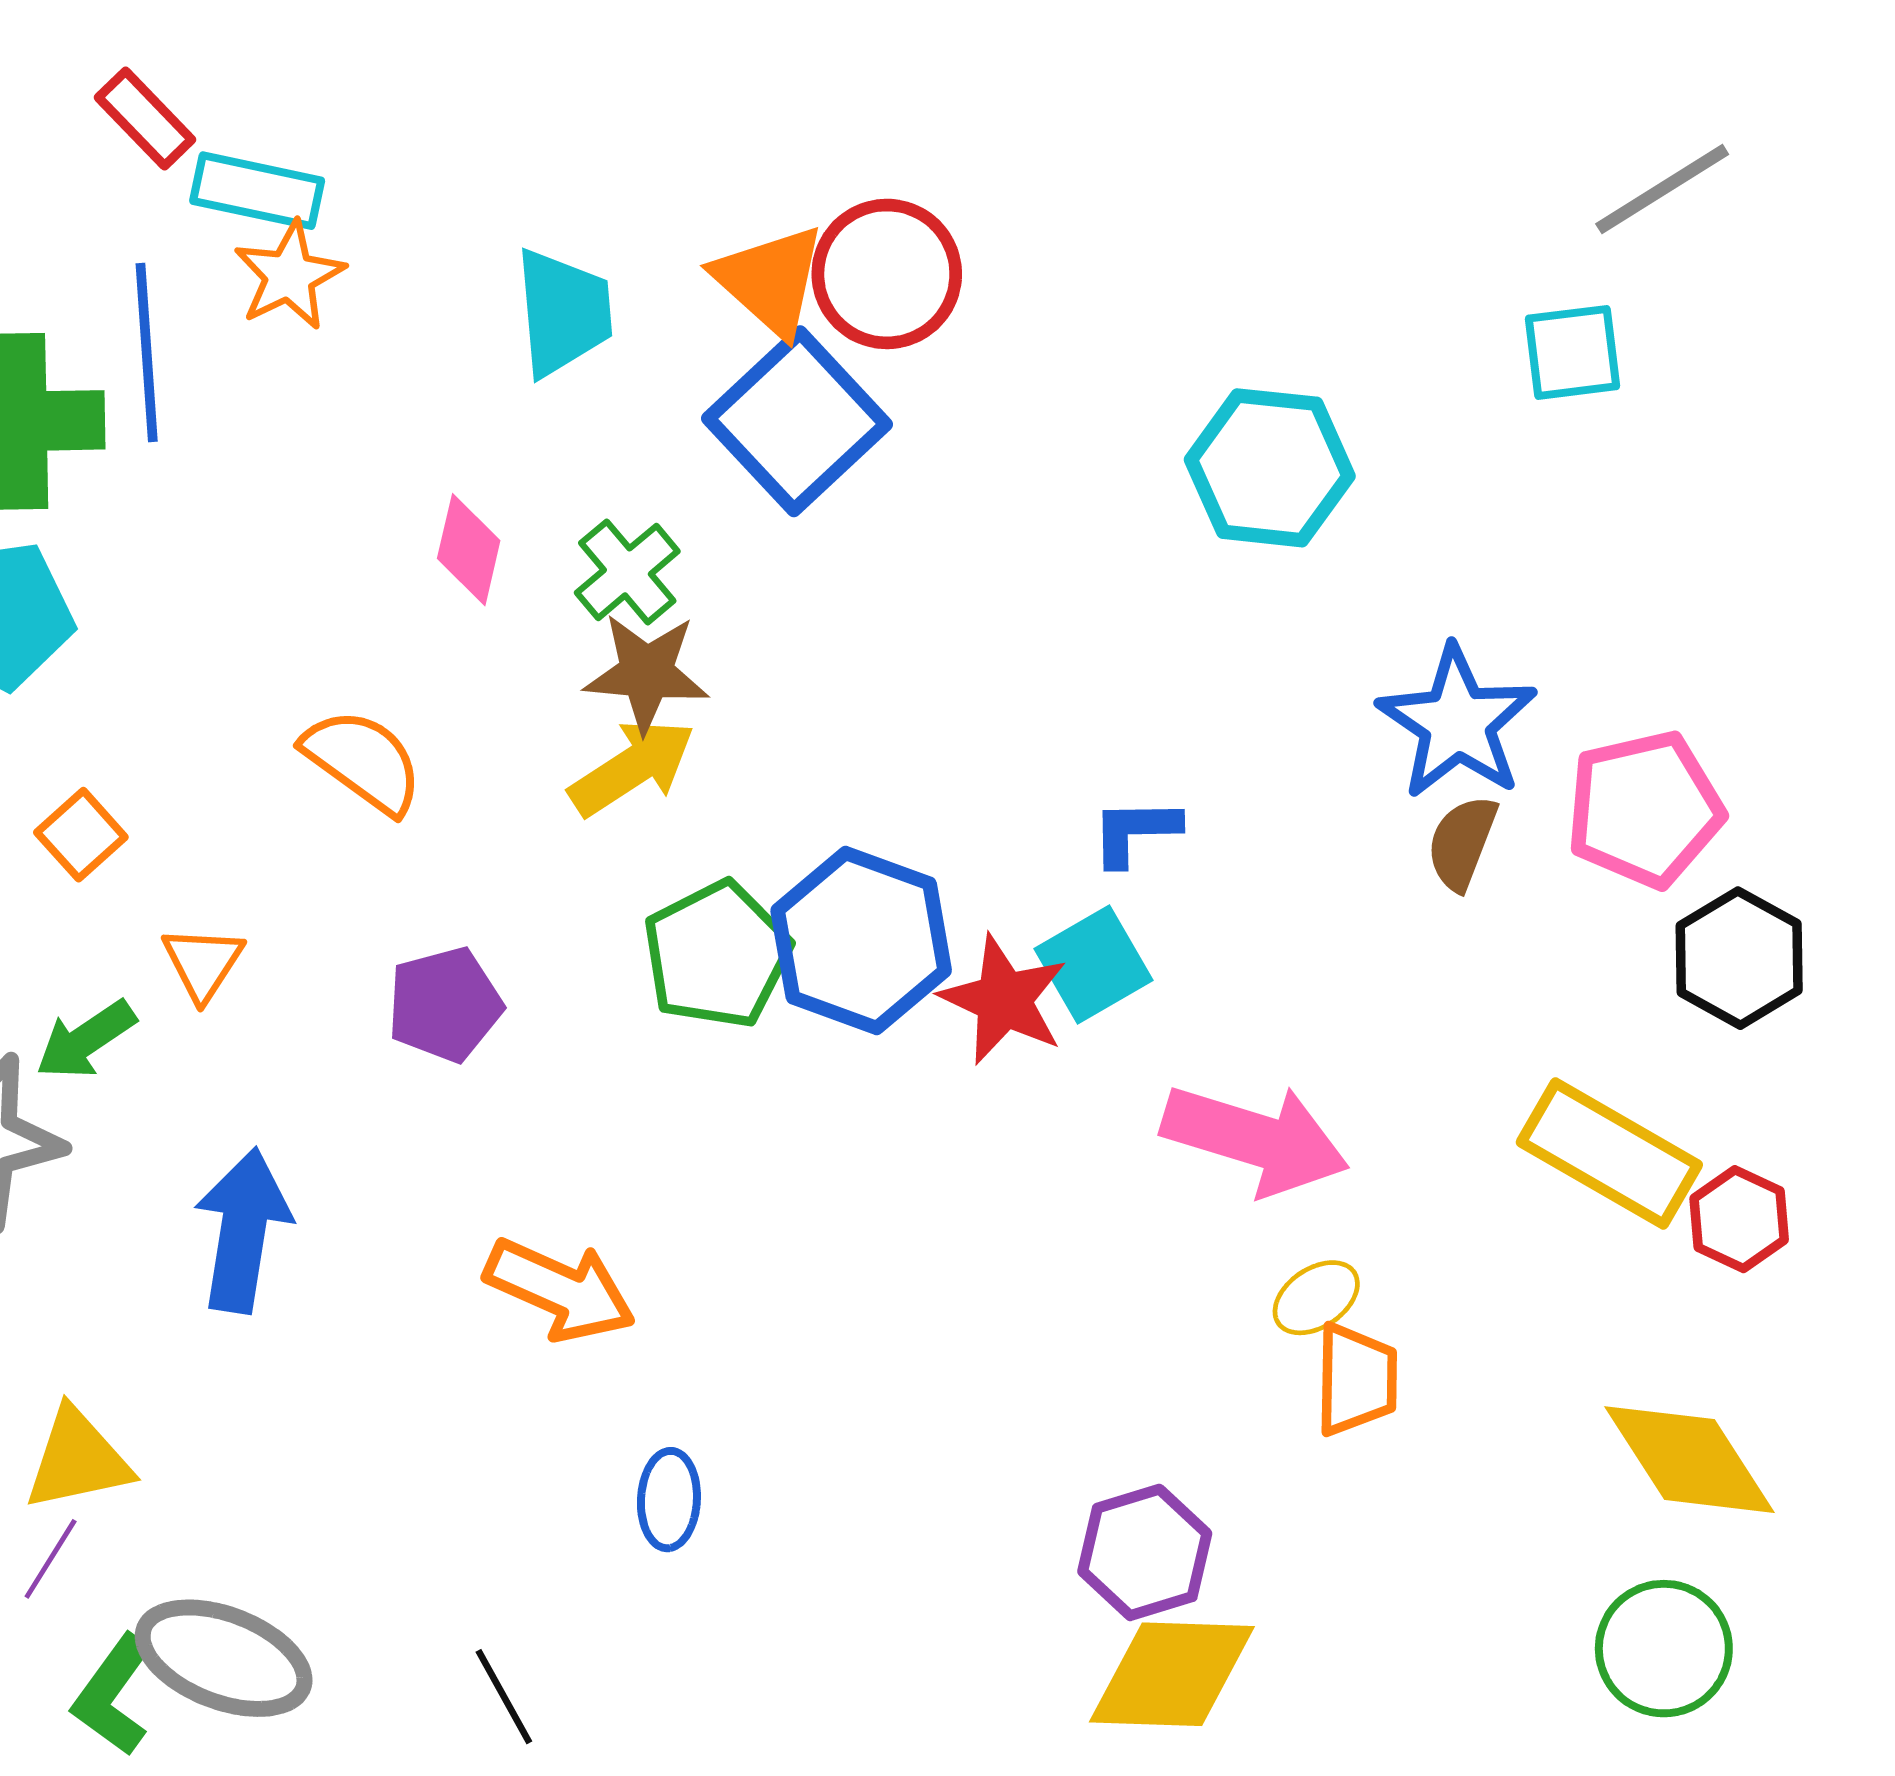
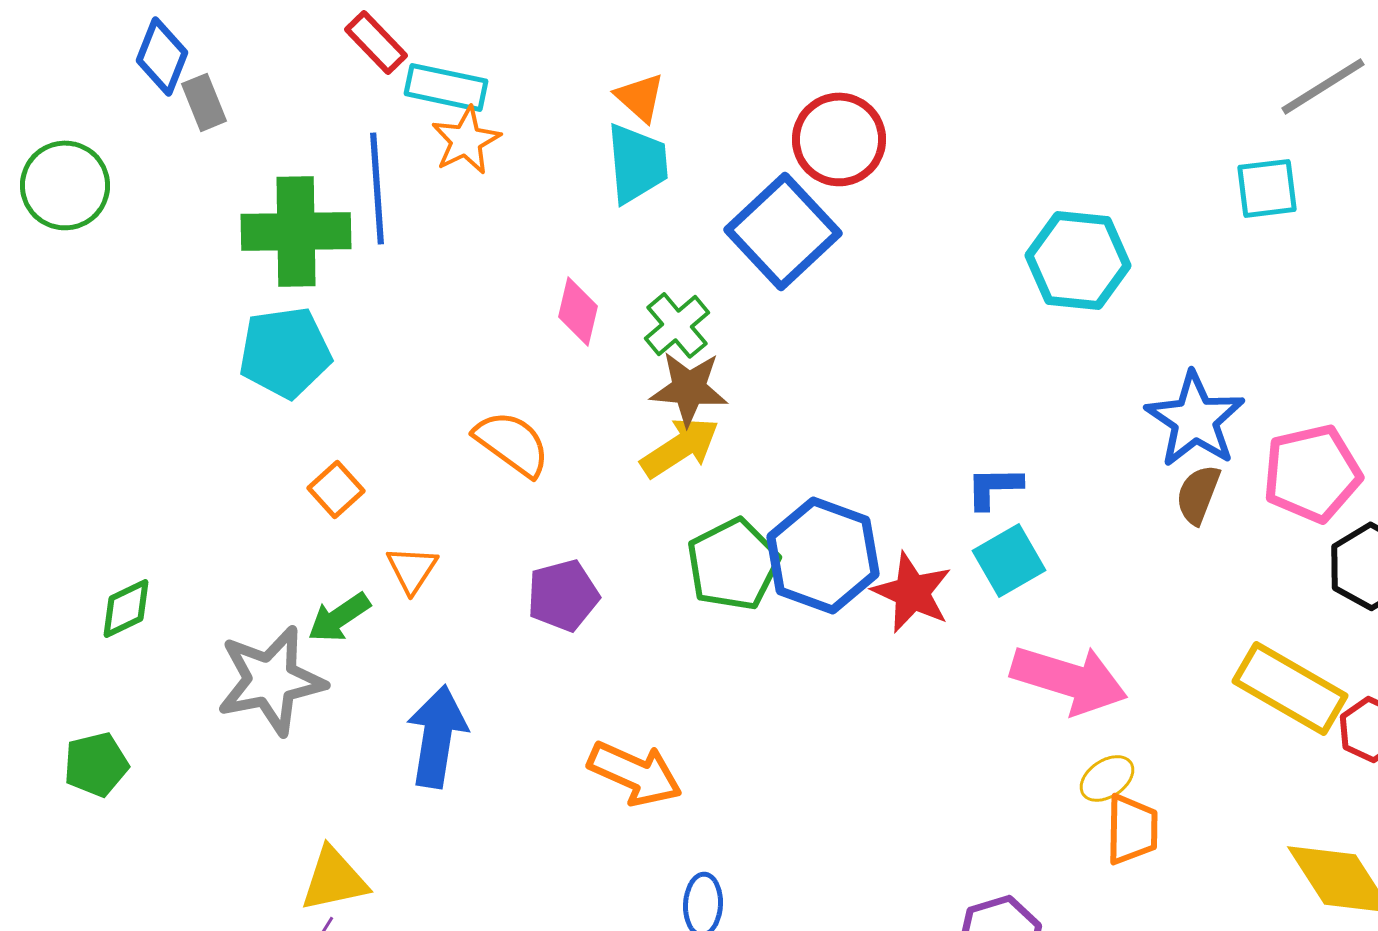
orange triangle: (770, 280) -> (640, 97), moved, size x0.7
cyan square: (1093, 964) -> (1009, 560), moved

